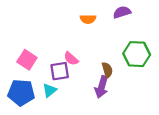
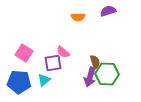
green hexagon: (137, 54) -> (107, 74), moved

